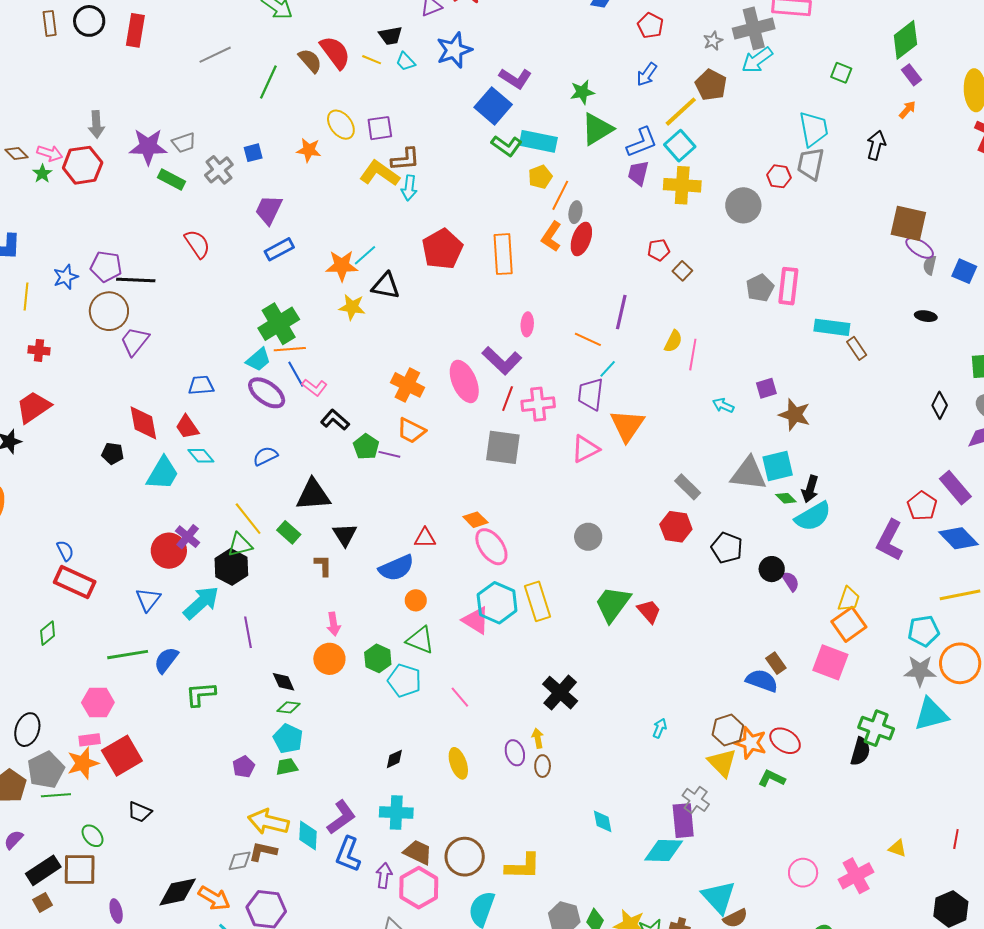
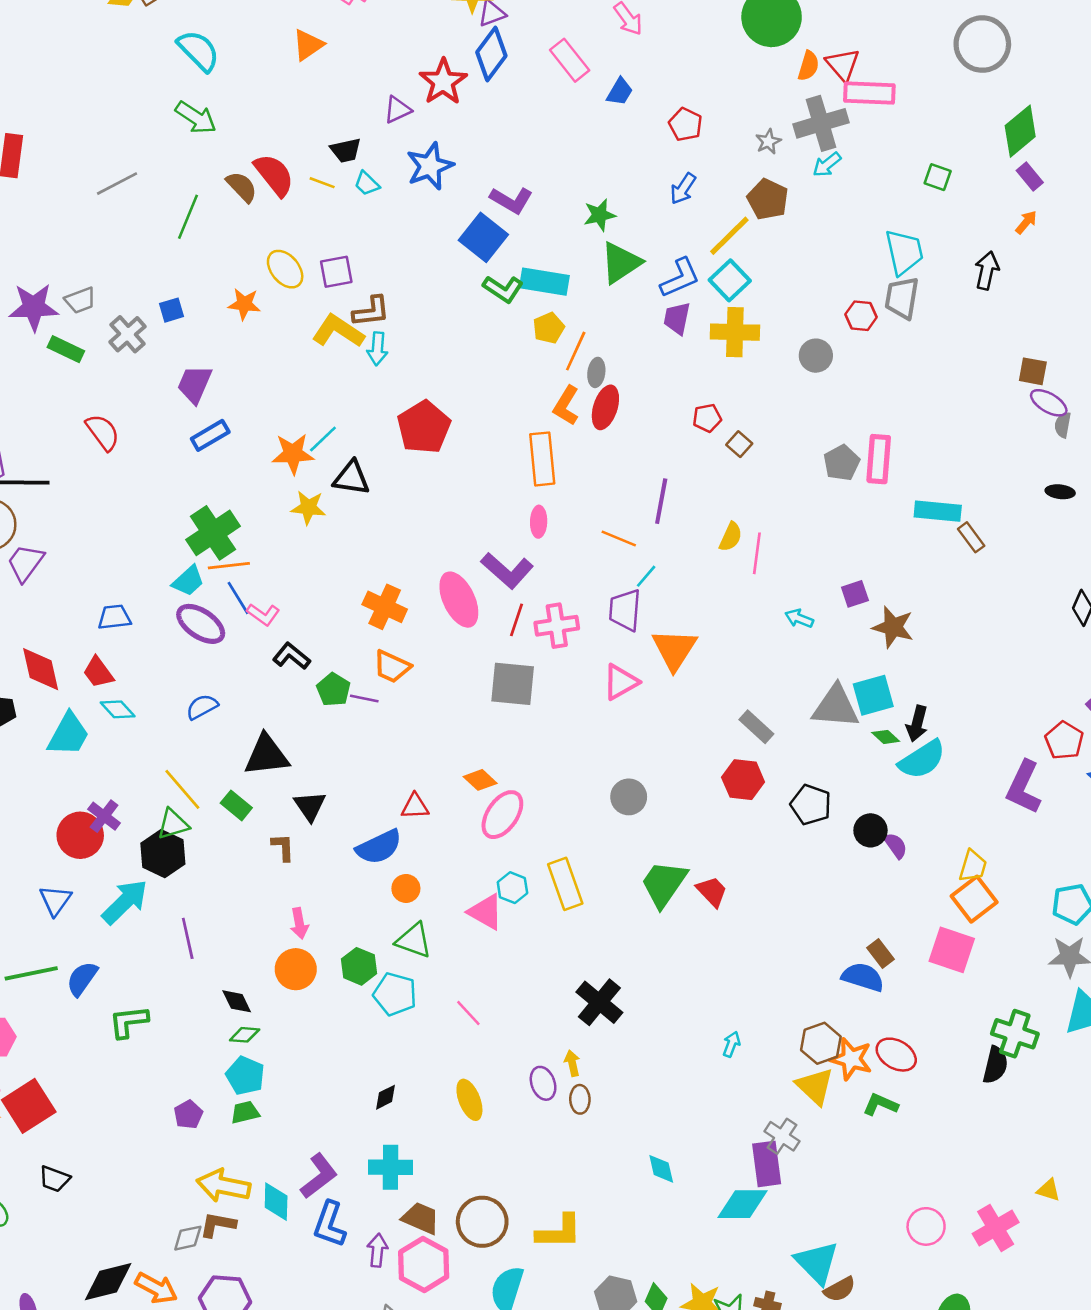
cyan arrow: (757, 60) -> (827, 165), size x0.7
gray circle: (743, 205) -> (816, 356), size x0.7
brown square: (908, 223) -> (1033, 371), size x0.6
orange rectangle: (503, 254) -> (542, 459), moved
pink ellipse: (491, 547) -> (502, 815), turned 72
cyan hexagon: (497, 603) -> (512, 888), size x0.6

